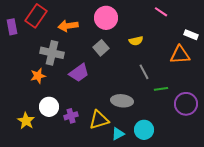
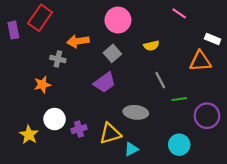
orange arrow: (68, 26) -> (78, 41), moved
gray cross: (52, 53) -> (58, 59), size x0.6
purple trapezoid: (79, 73) -> (105, 82), moved
cyan circle: (144, 130) -> (179, 145), moved

